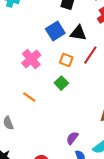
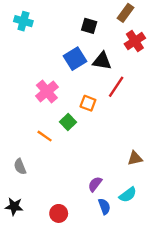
orange square: (66, 60) -> (88, 103), moved
green square: (61, 83) -> (68, 122), moved

